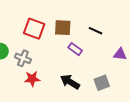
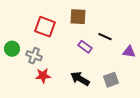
brown square: (63, 28) -> (78, 17), moved
black line: (96, 31) -> (105, 37), moved

